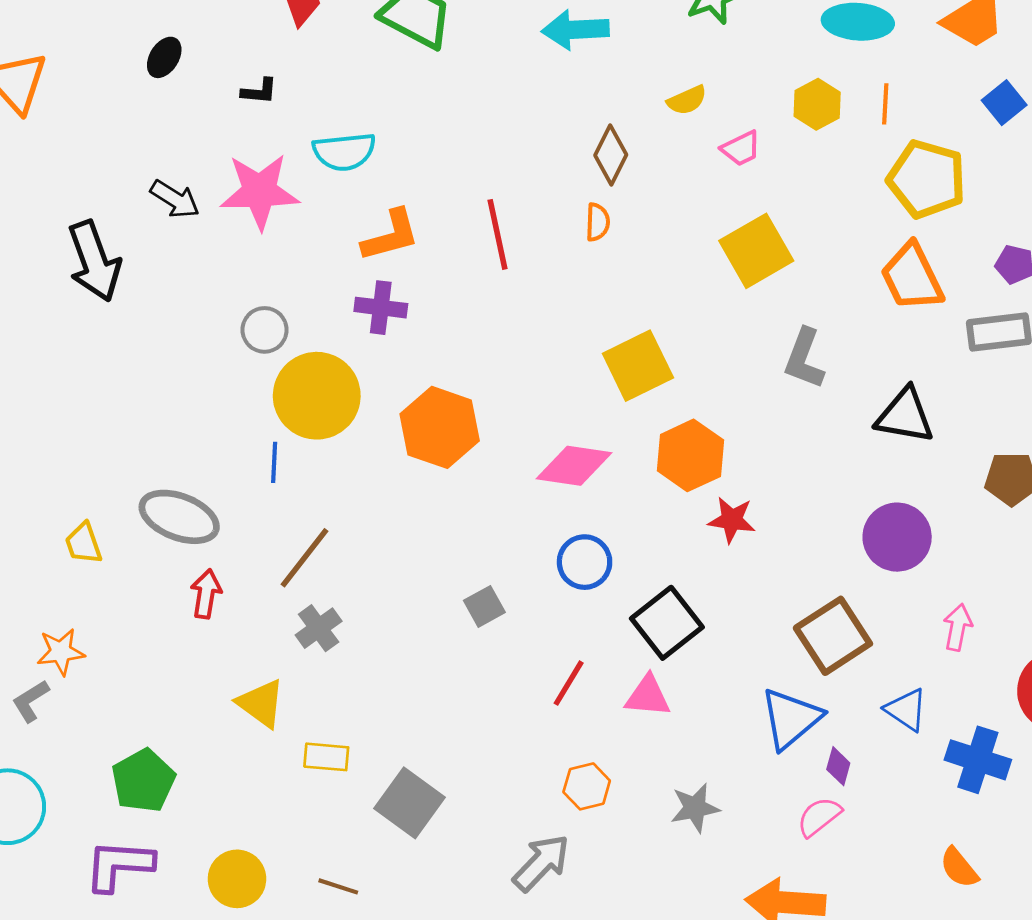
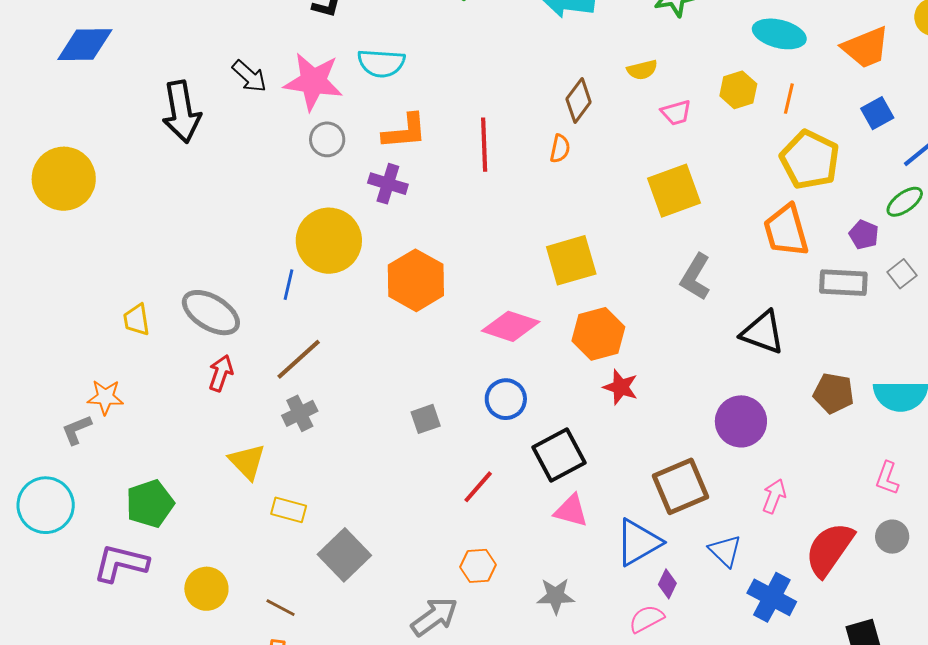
gray circle: (265, 330) -> (327, 139), moved
pink triangle: (648, 696) -> (571, 511), moved

